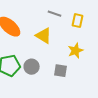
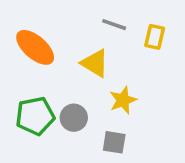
yellow star: (76, 51) -> (123, 100), moved
gray square: (61, 71) -> (114, 142), moved

